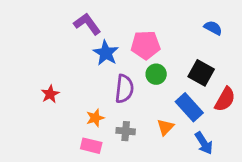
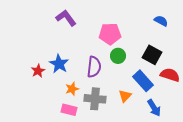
blue star: (106, 53) -> (59, 64), moved
red semicircle: (225, 99) -> (170, 75), turned -102
gray cross: (126, 131) -> (95, 99), size x1.5

